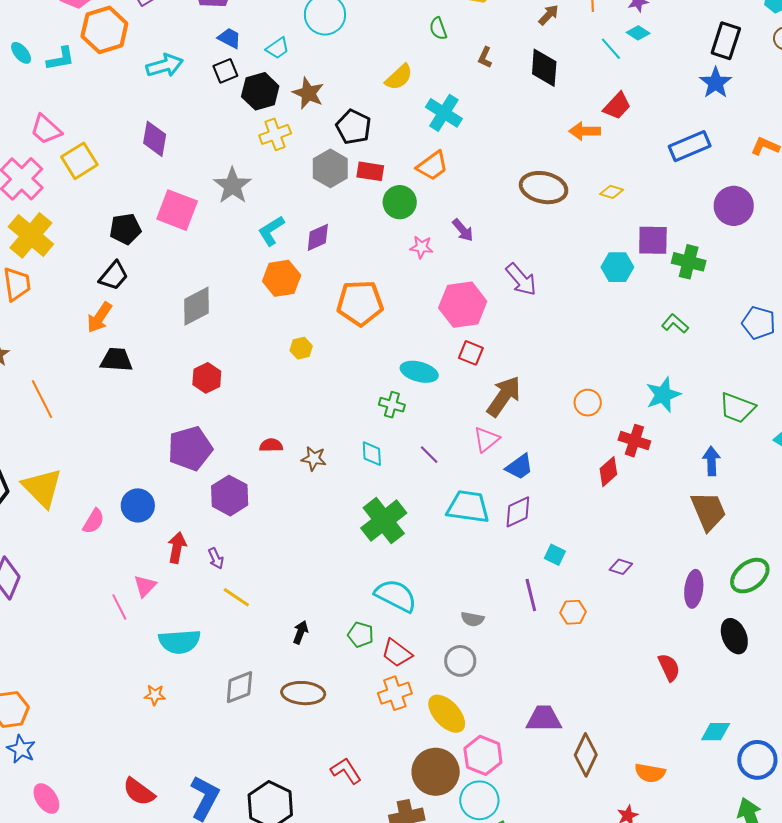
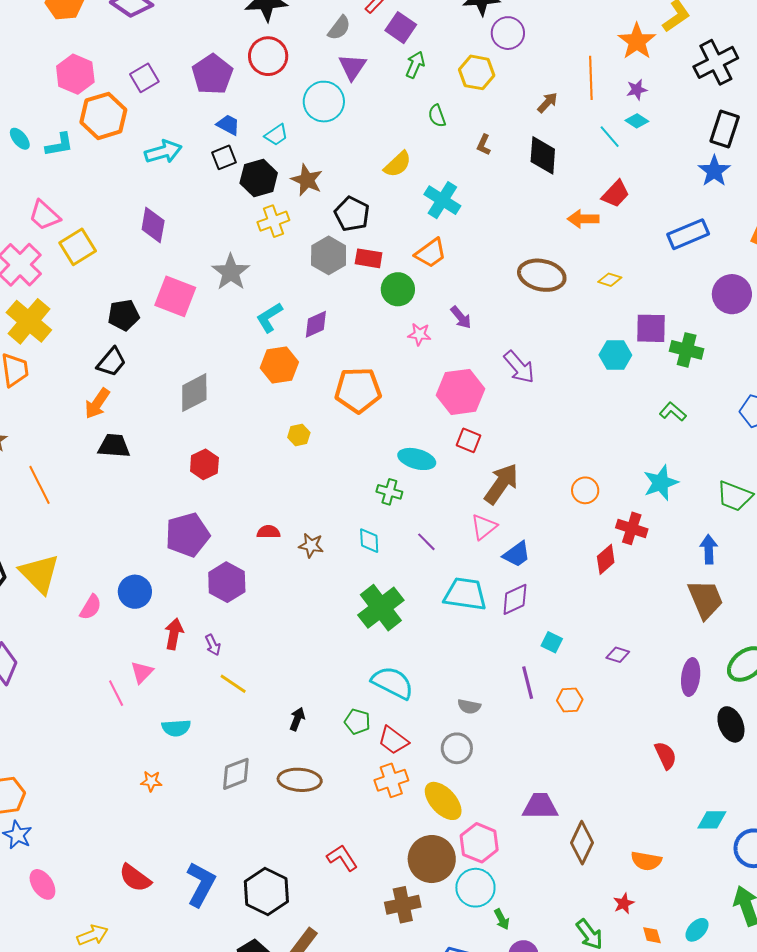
cyan semicircle: (180, 642) -> (176, 728), size x0.7

